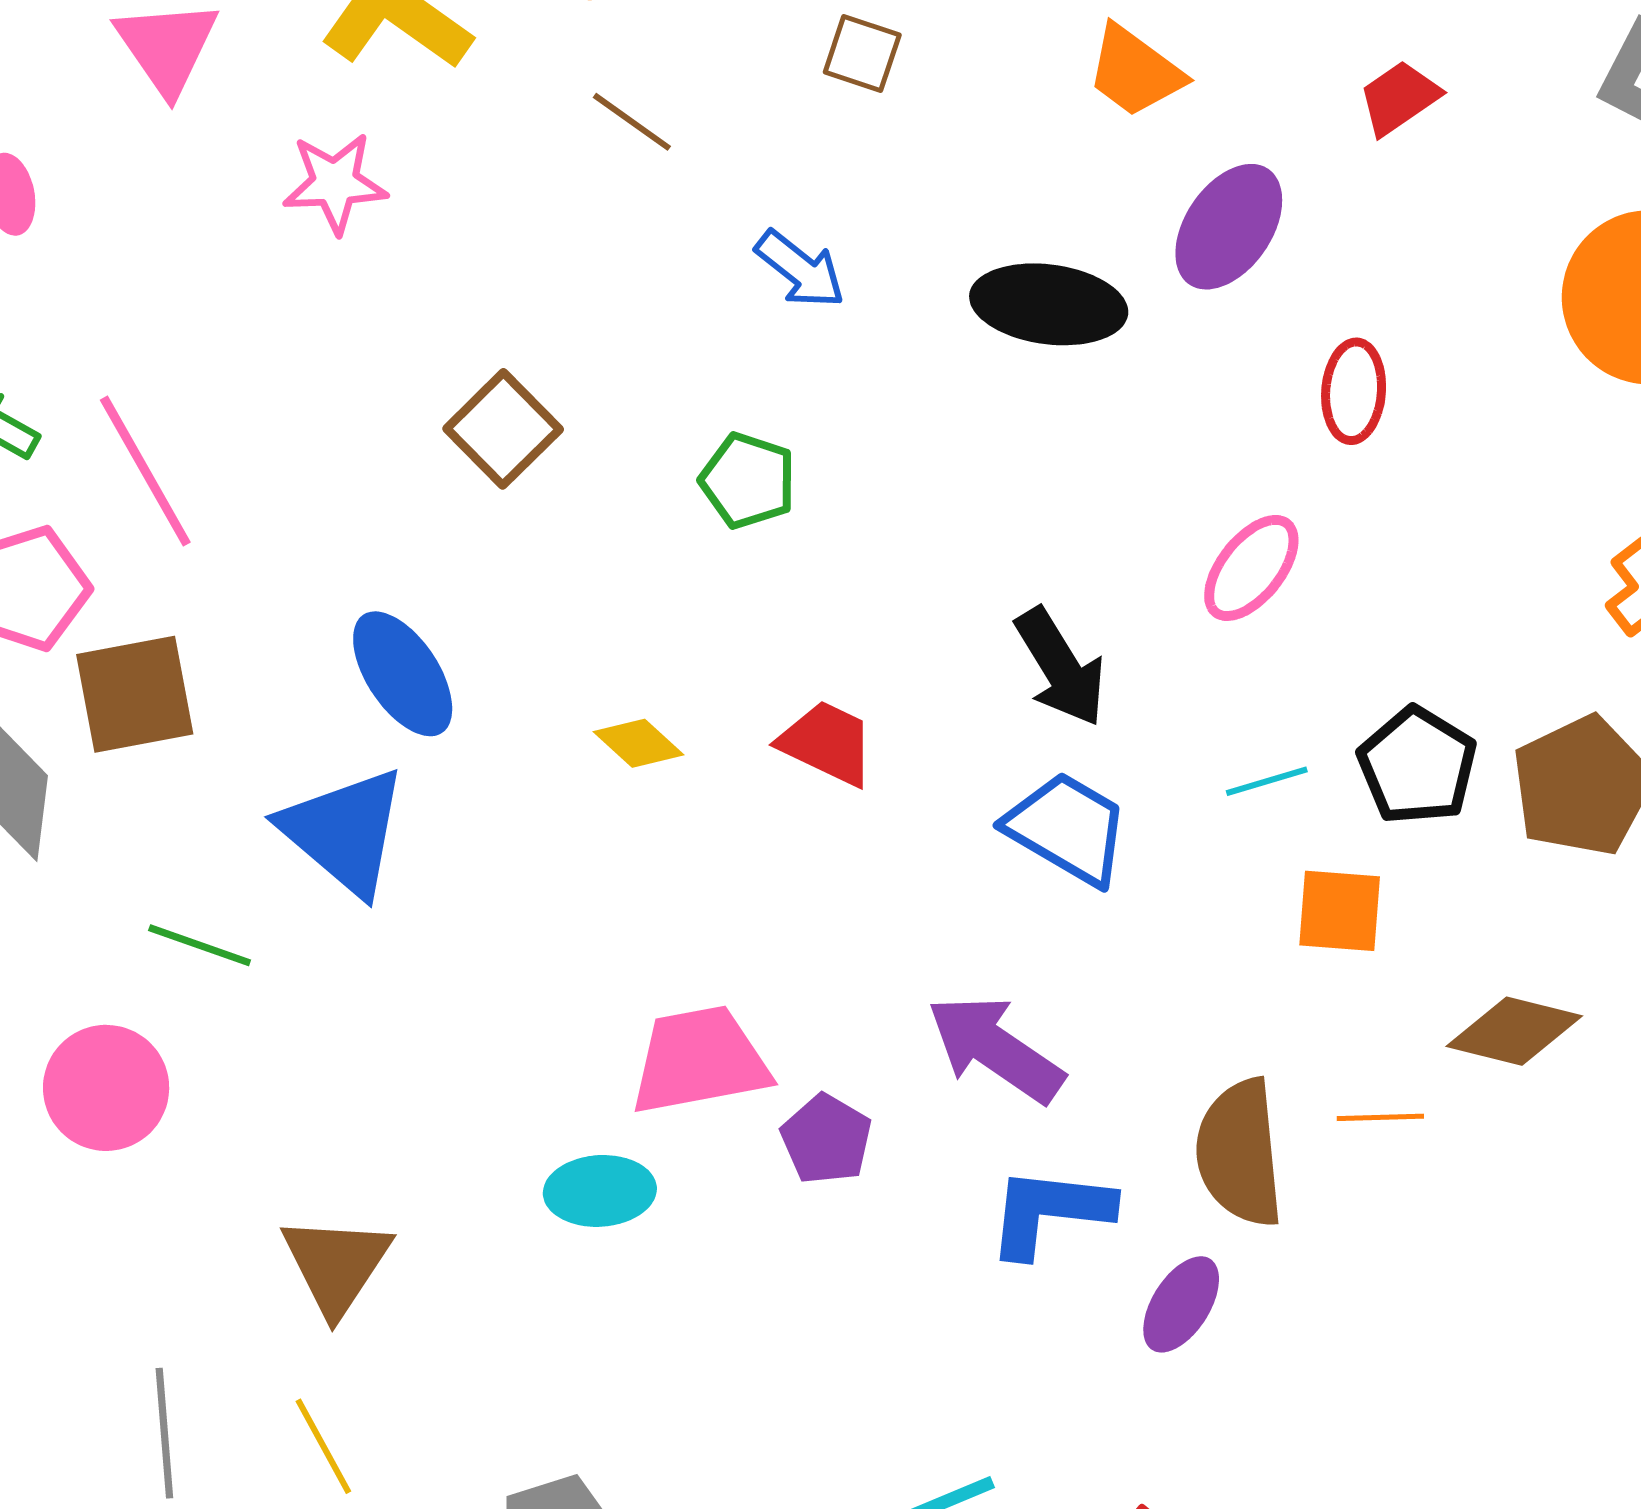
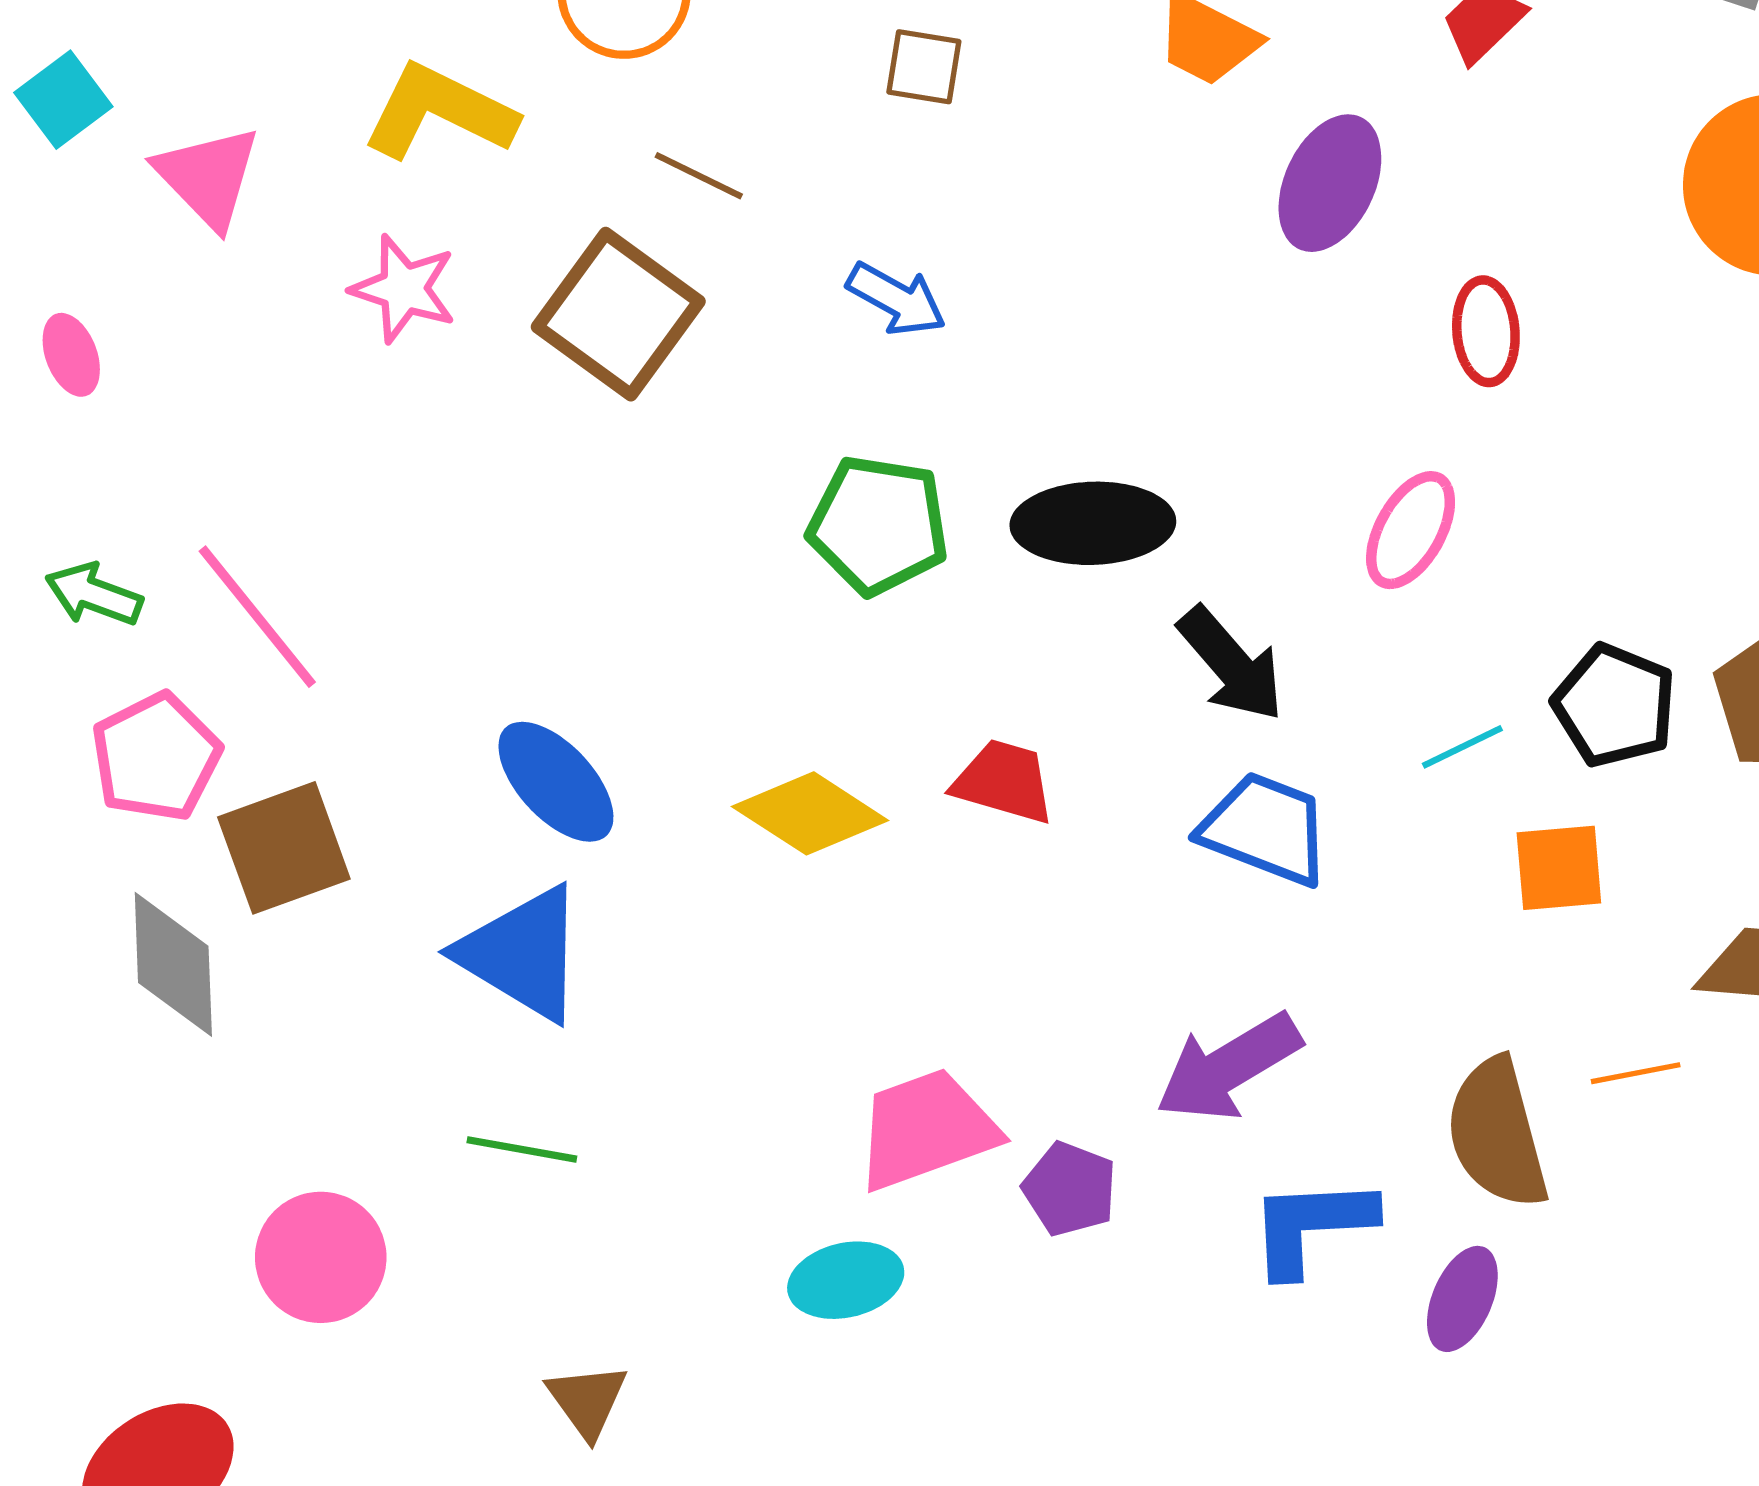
pink star: (335, 183) -> (404, 289), turned 30
black ellipse: (1049, 304) -> (1093, 523), moved
brown square: (503, 429) -> (618, 314), moved, size x1.4
green pentagon: (748, 481) -> (878, 525), size x1.4
yellow diamond: (639, 743) -> (810, 813), size x1.6
green line: (200, 945) -> (522, 1149), moved
purple arrow: (995, 1049) -> (1228, 1067), turned -56
brown triangle: (336, 1265) -> (587, 1401), size x0.7

